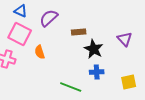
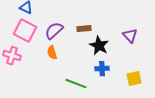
purple semicircle: (49, 18) -> (54, 31), moved
orange semicircle: (40, 52) -> (52, 53), moved

